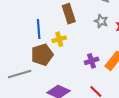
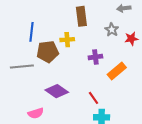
blue line: (39, 29) -> (32, 32), moved
purple cross: (92, 61) -> (95, 57), moved

